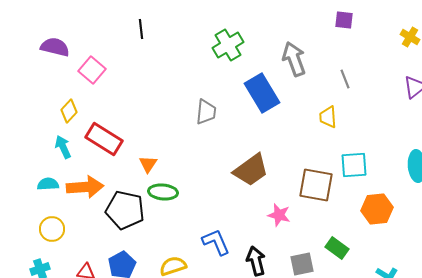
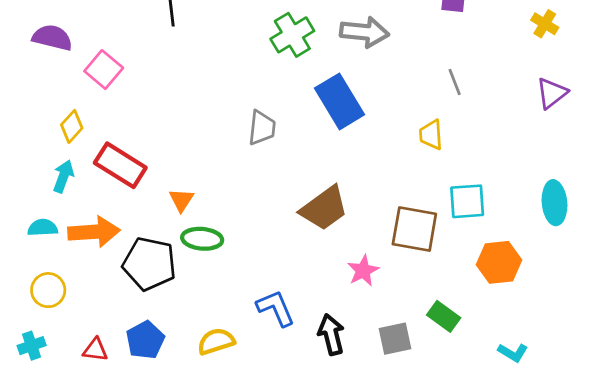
gray arrow: (294, 59) -> (364, 32), moved, turned 116
cyan arrow: (63, 147) -> (63, 176), turned 45
pink star: (279, 215) -> (363, 271), turned 30

